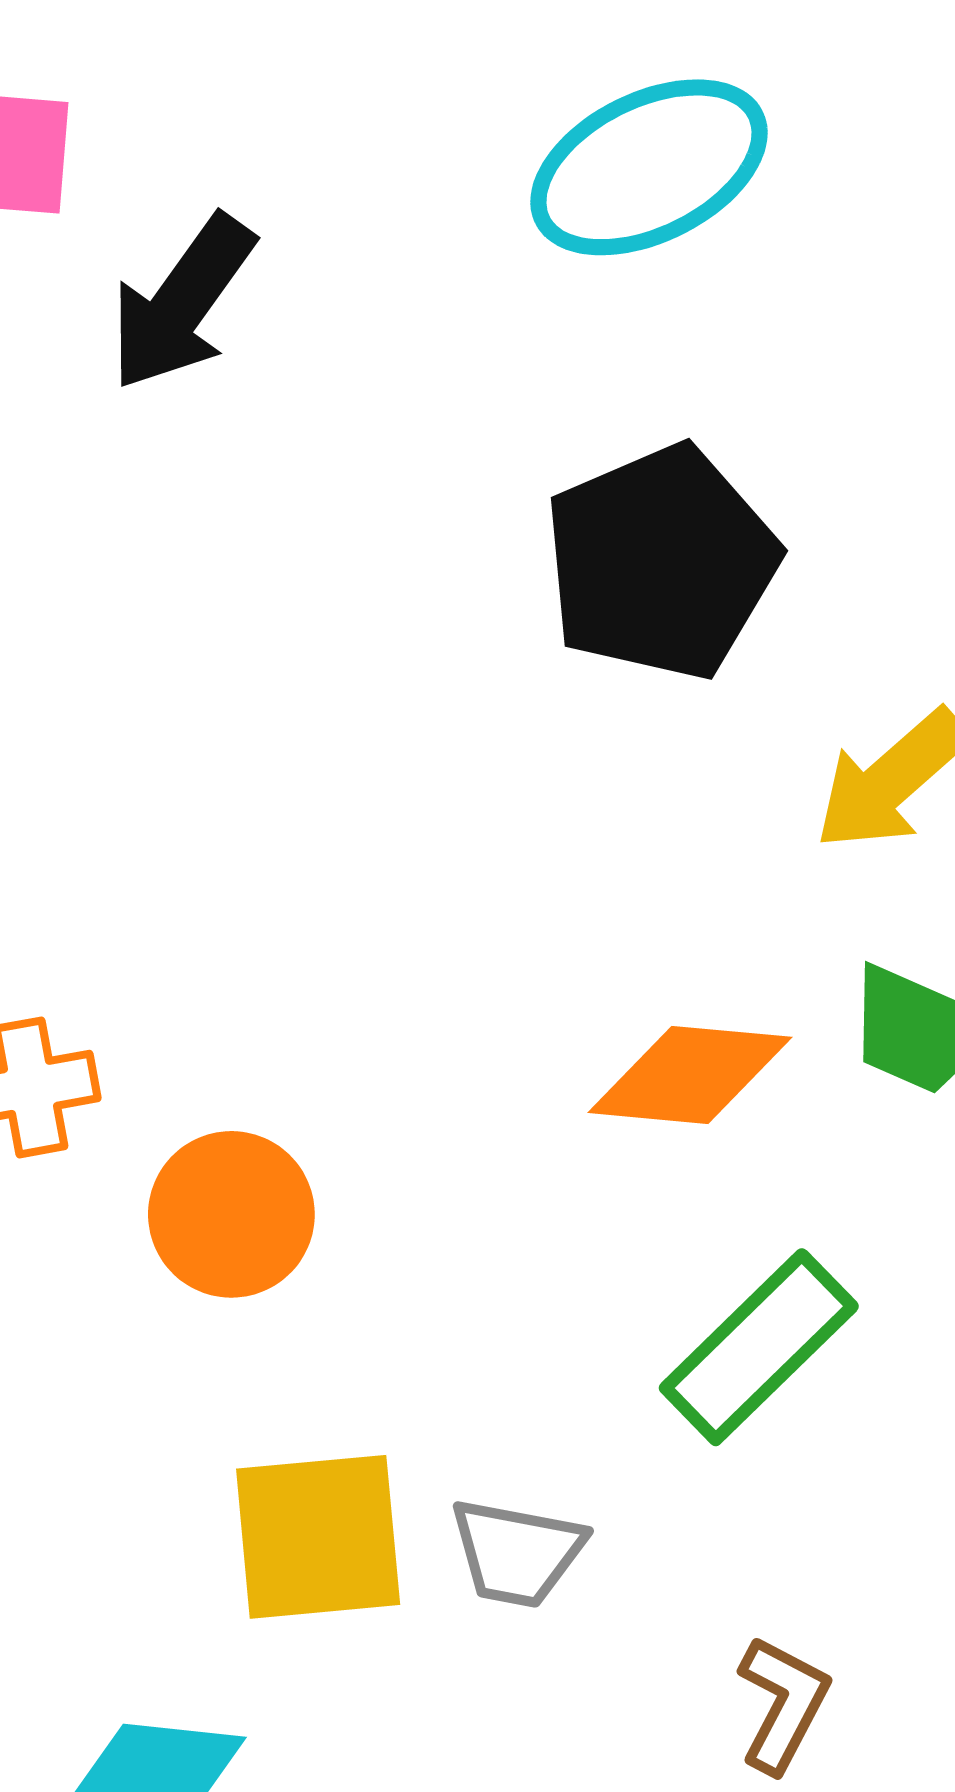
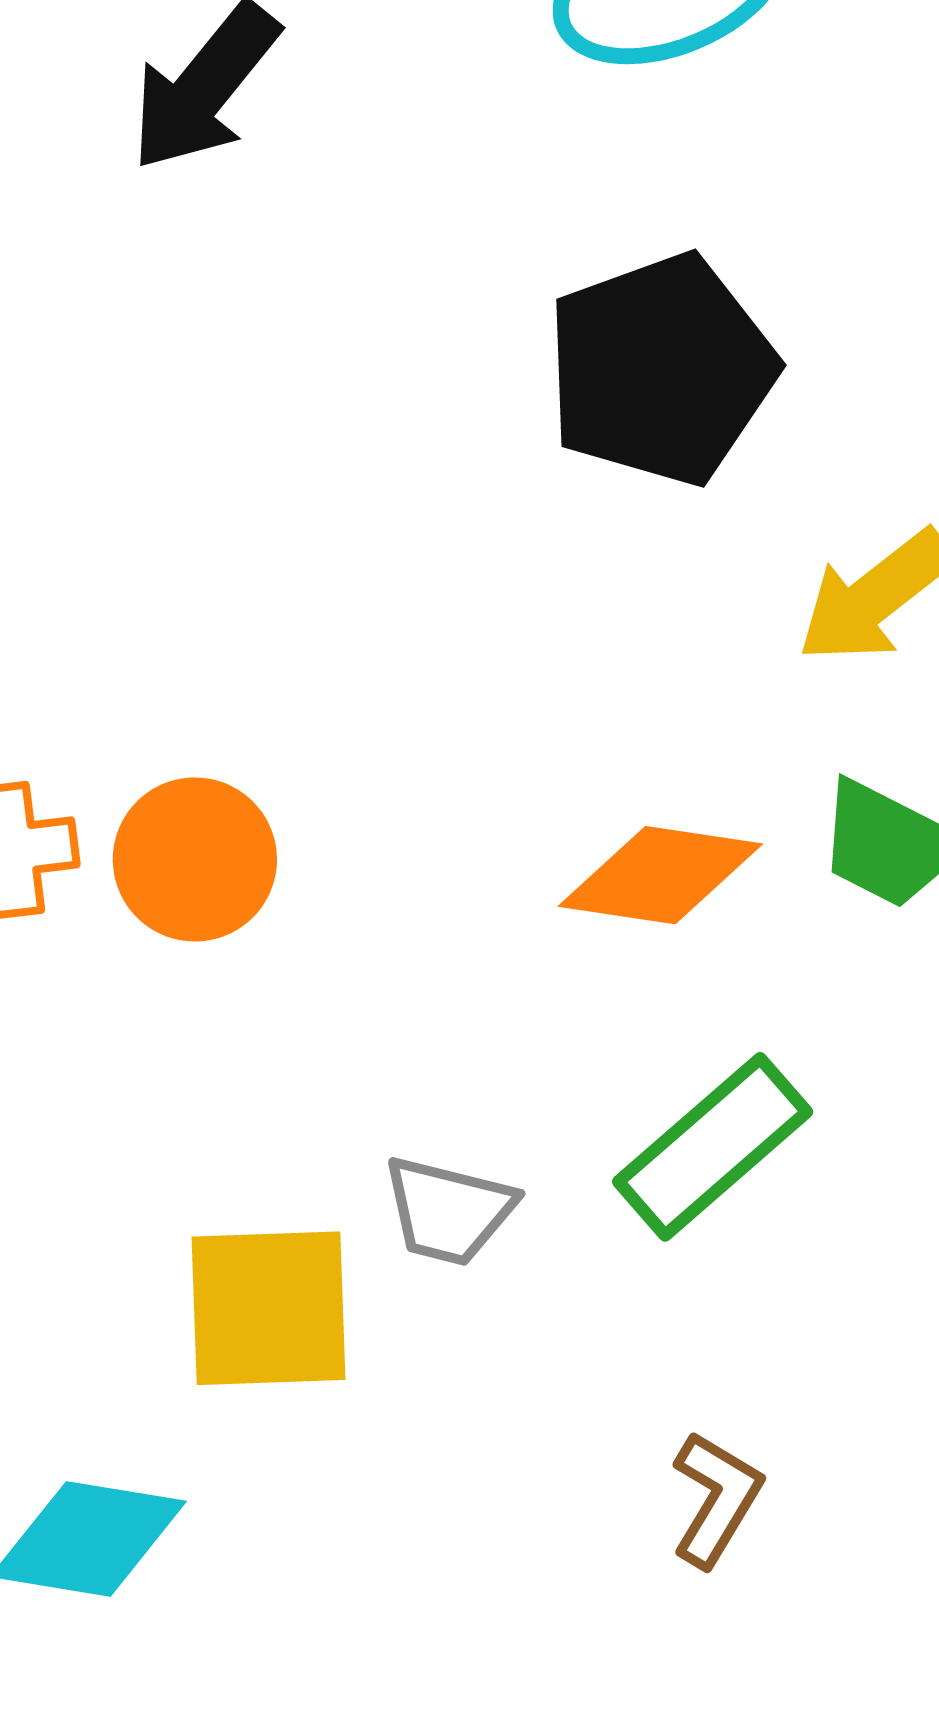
orange circle: (231, 1214) -> (195, 859), moved
gray trapezoid: (517, 1553) -> (449, 1211), moved

